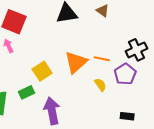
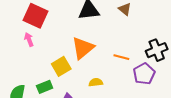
orange triangle: (76, 62) -> (83, 48), moved
yellow semicircle: (100, 85) -> (96, 82), moved, turned -64

